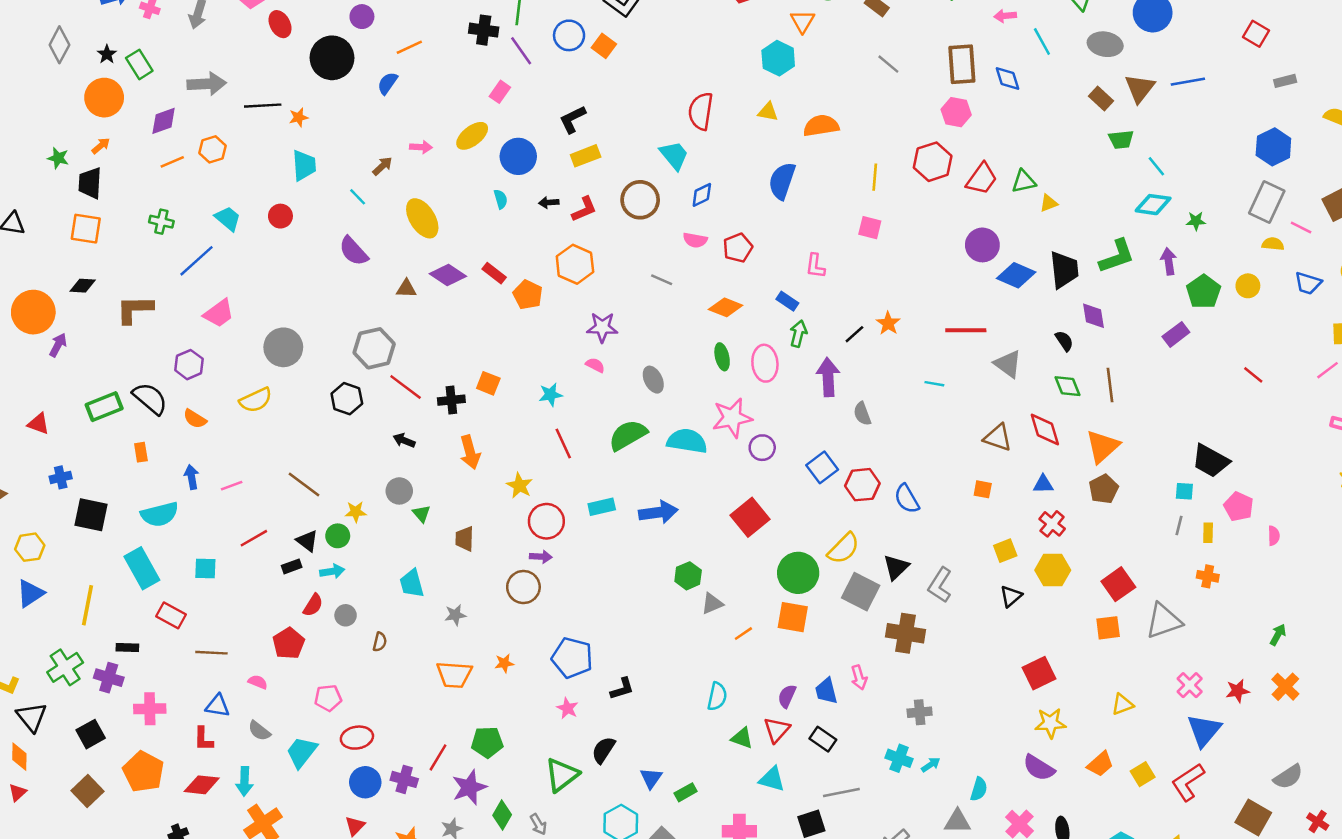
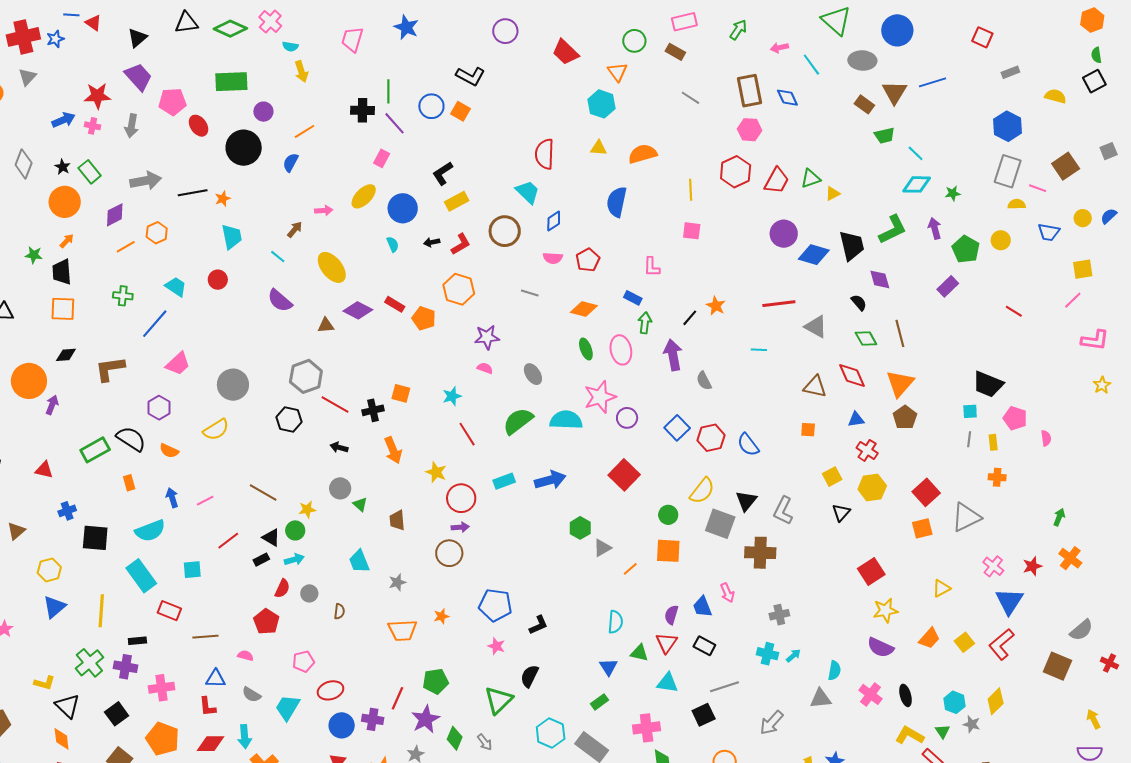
green circle: (798, 573) -> (668, 515), size x0.6
blue triangle: (651, 778) -> (608, 667), moved

